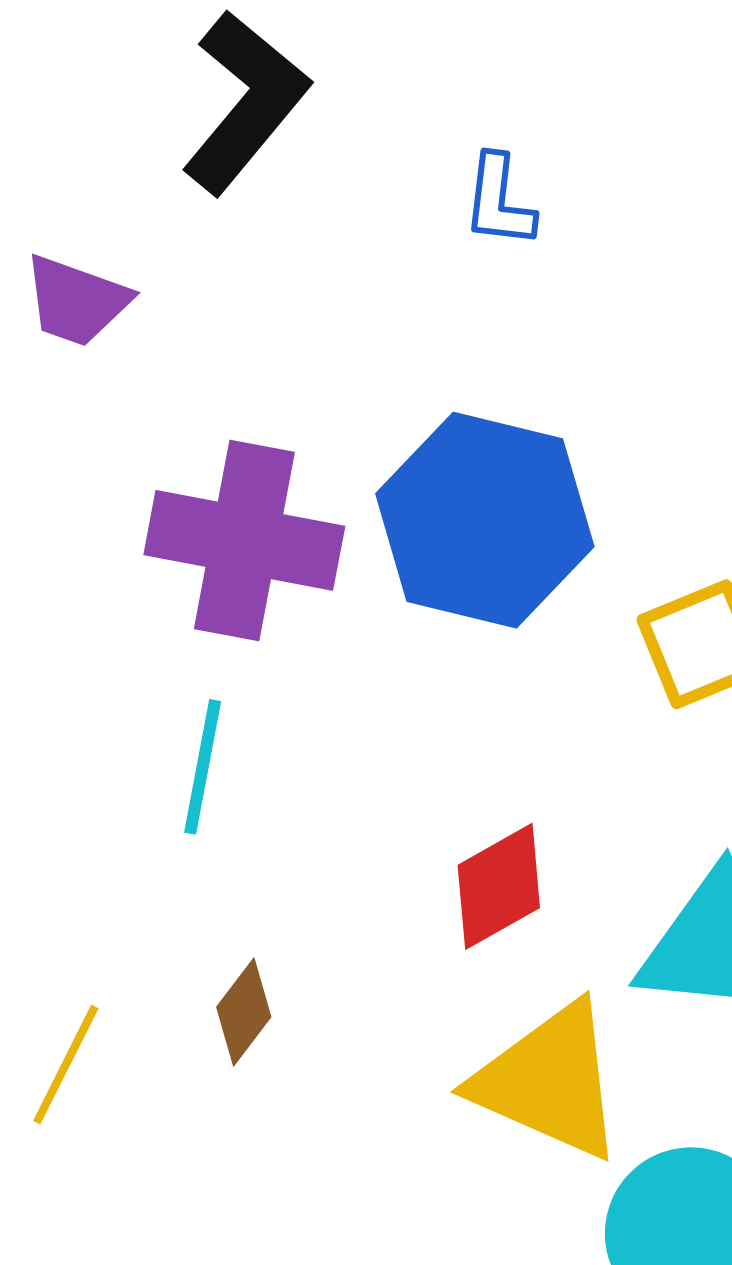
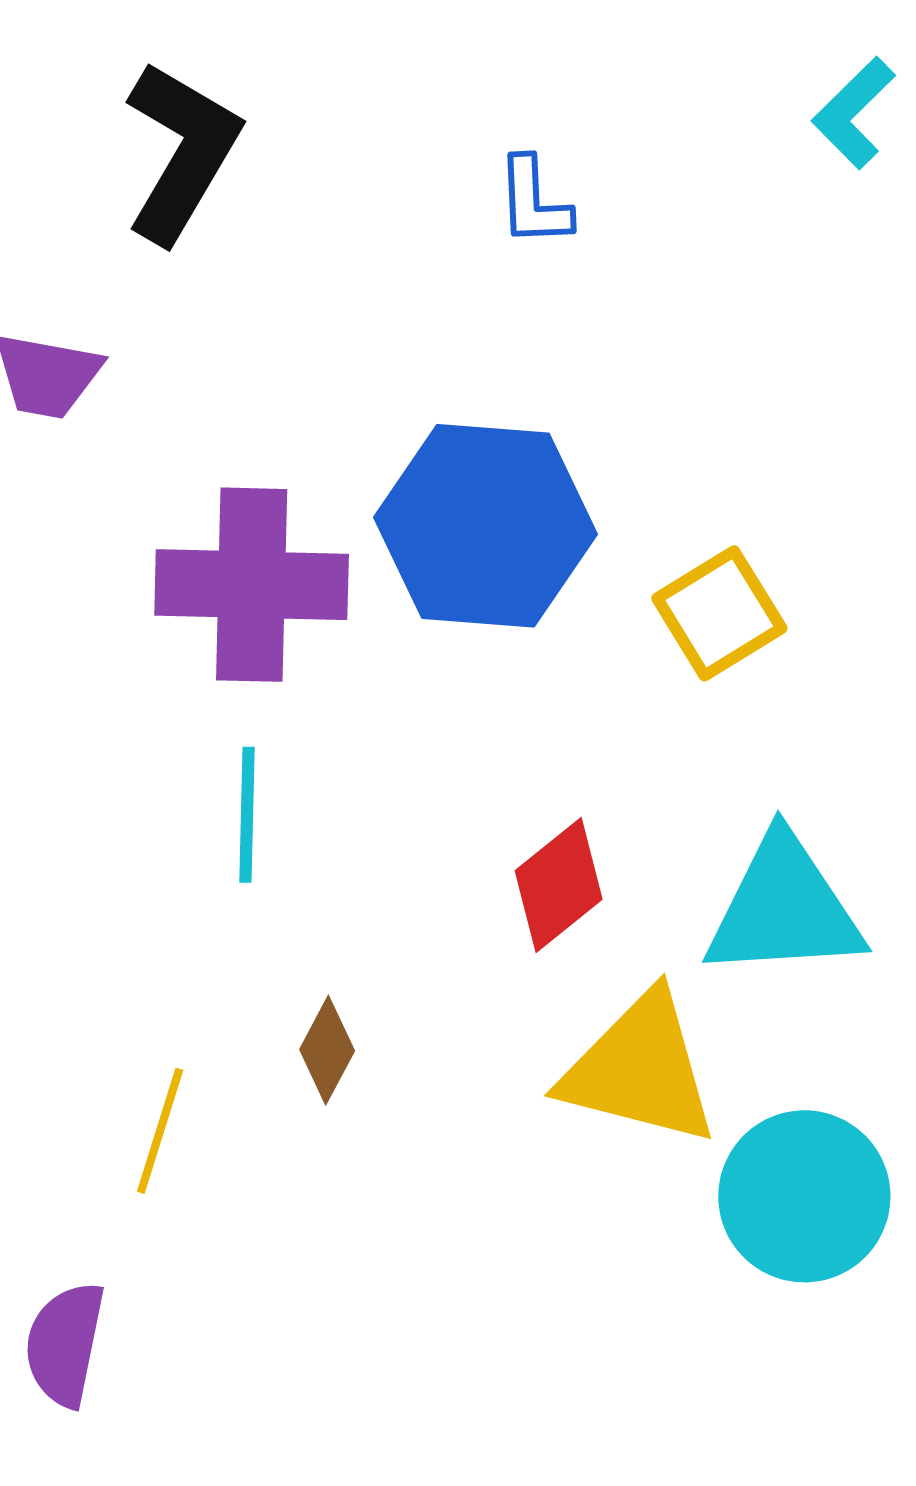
blue L-shape: (499, 201) -> (534, 202), moved

